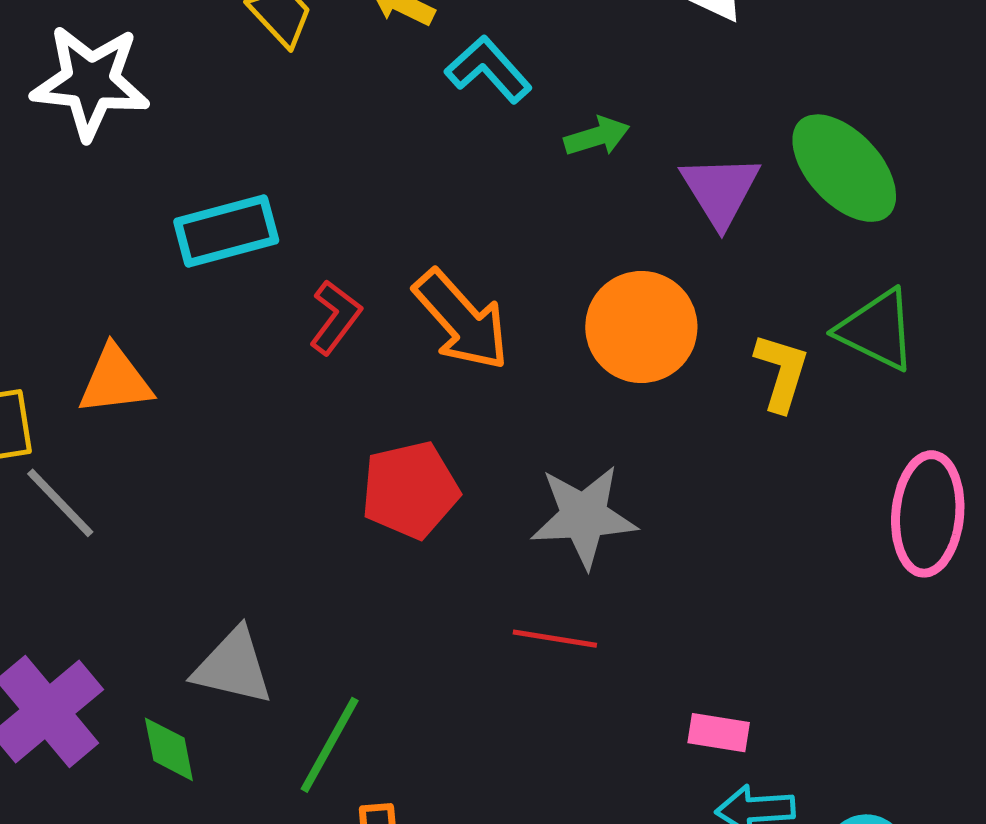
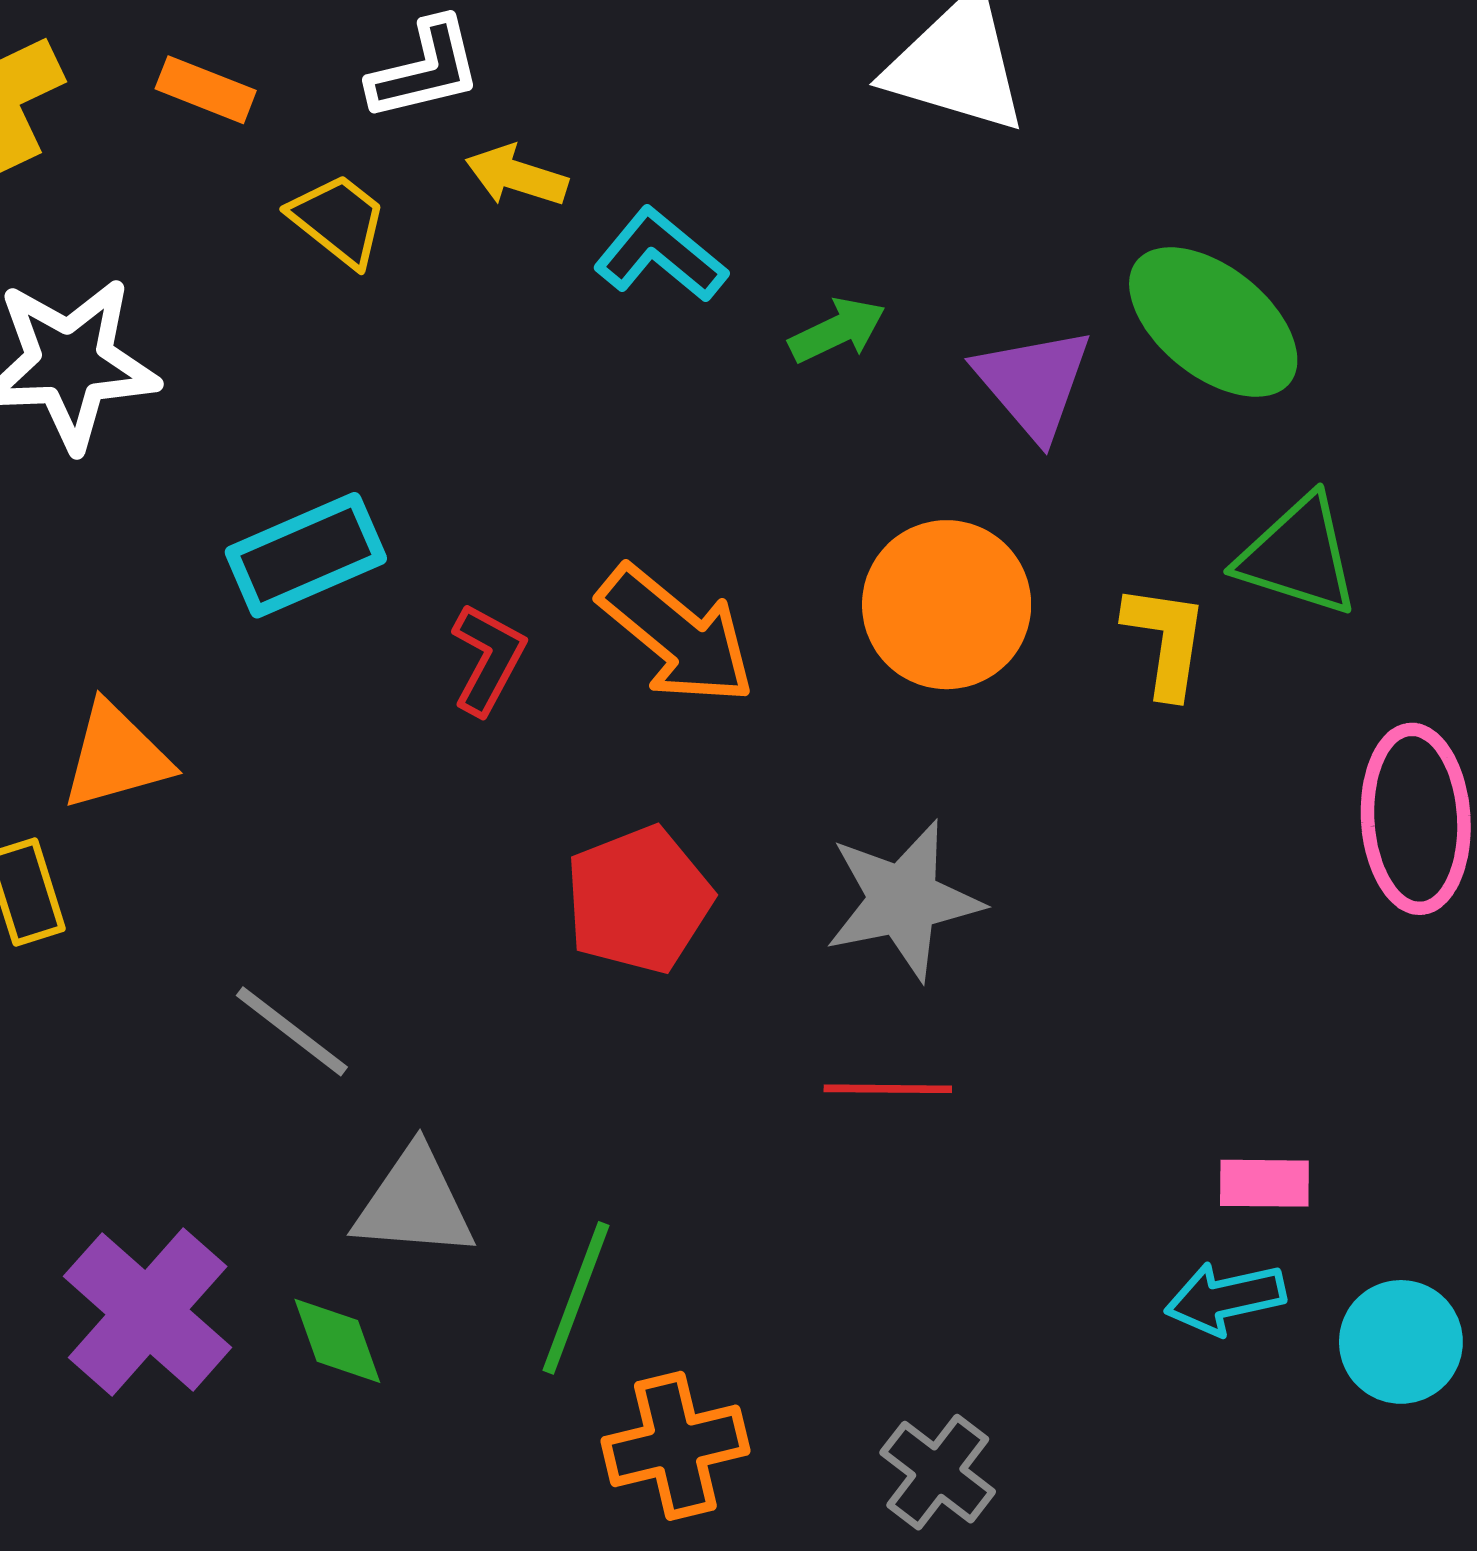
orange triangle: (115, 381) -> (116, 756), moved
gray line: (60, 503) -> (292, 1031), moved
pink rectangle: (719, 733) -> (1264, 1183), moved

